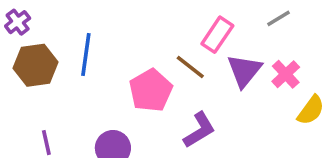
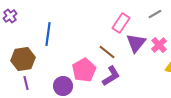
brown hexagon: (36, 65) -> (23, 59), moved
brown line: (190, 67) -> (107, 52), moved
pink pentagon: (151, 90) -> (84, 70), moved

